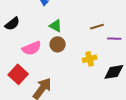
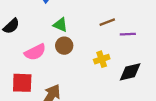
red square: (18, 74) -> (22, 83), turned -36

